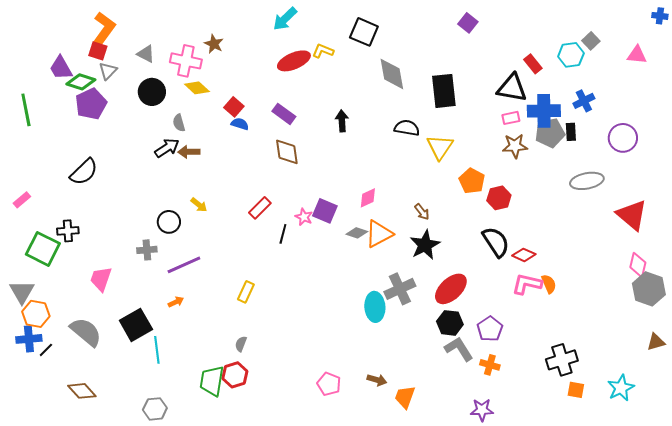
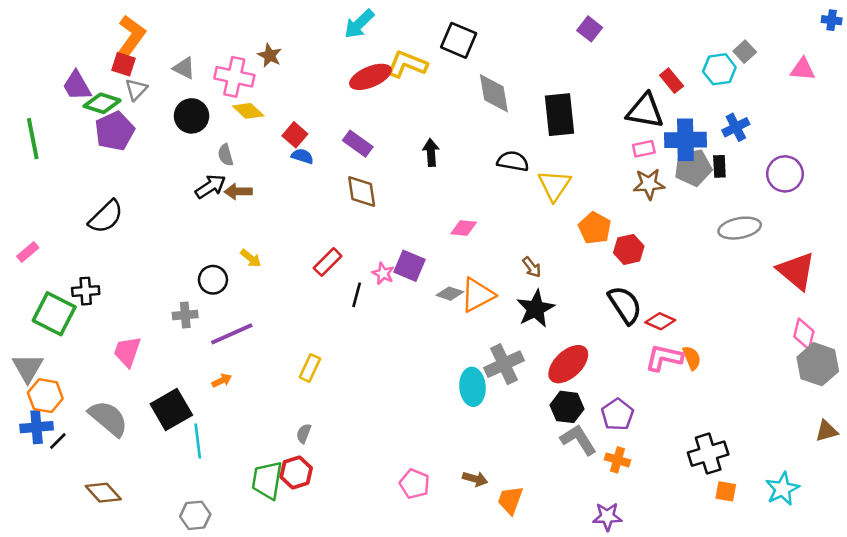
yellow L-shape: (323, 51) -> (407, 64), size x1.5
pink diamond: (368, 198) -> (464, 228), moved, turned 30

